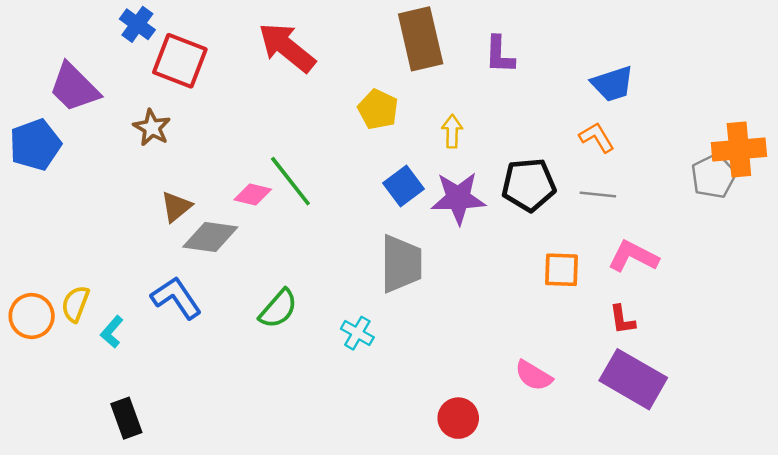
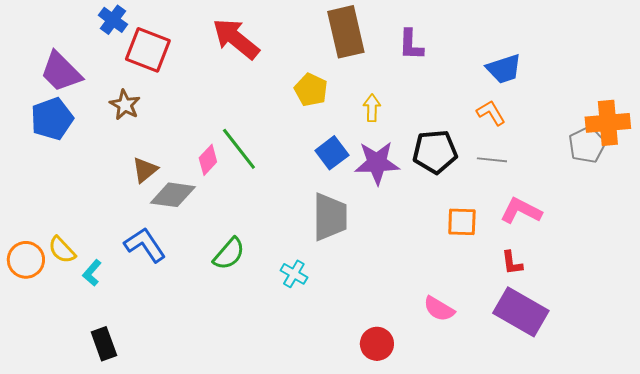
blue pentagon: (35, 145) -> (52, 119), moved
pink diamond: (253, 194) -> (208, 160), turned -60
yellow semicircle: (75, 304) -> (62, 250), turned -64

